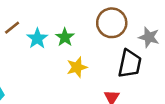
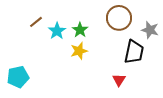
yellow star: (77, 67) -> (79, 51), moved

